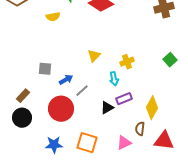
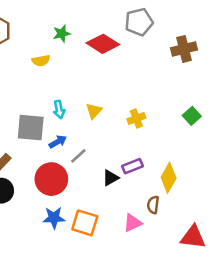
gray square: (45, 69) -> (31, 128), size x1.6
cyan arrow: (114, 79) -> (59, 109), moved
red triangle: (164, 141) -> (193, 237), moved
blue star: (54, 145) -> (54, 218), moved

